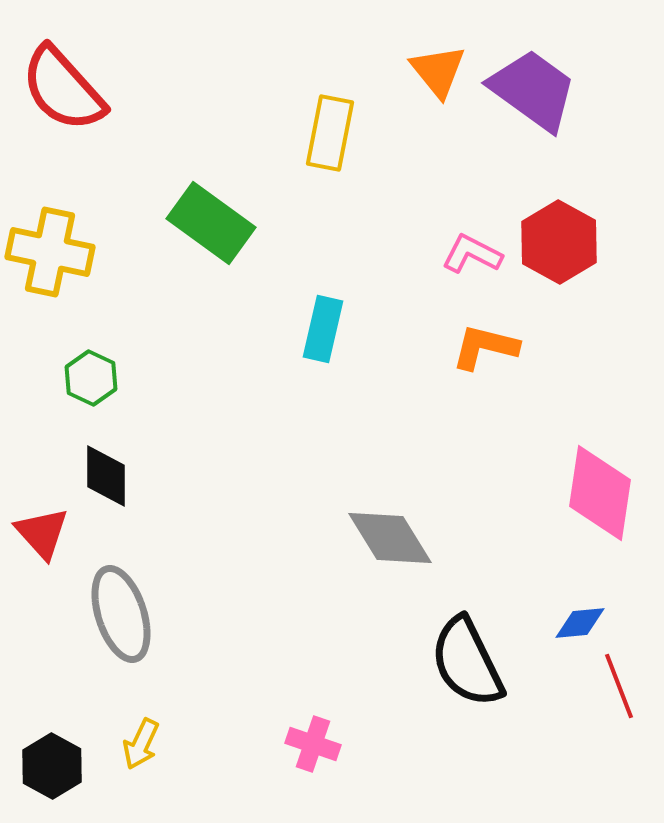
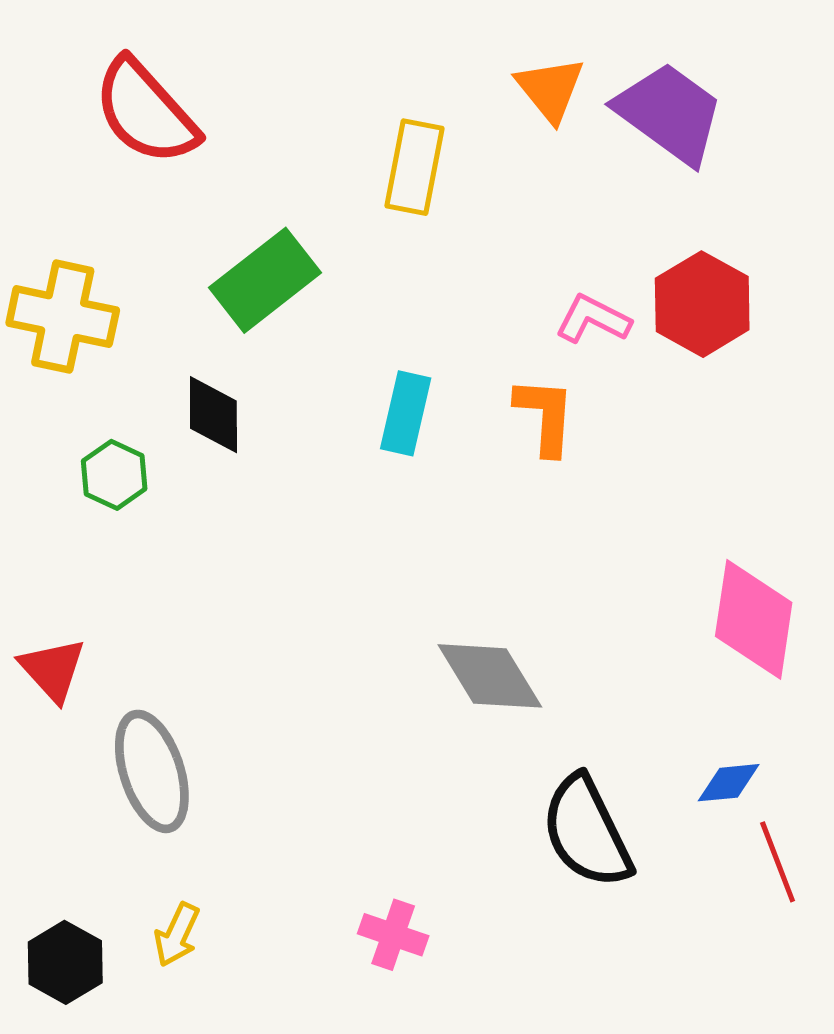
red semicircle: (63, 89) -> (146, 112), moved
green rectangle: (211, 223) -> (265, 280), turned -74
orange L-shape: (485, 347) -> (545, 416), moved, turned 80
black diamond: (106, 476) -> (213, 415), moved

